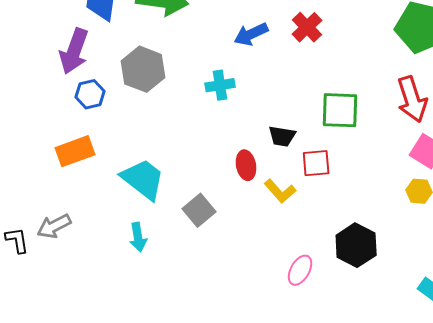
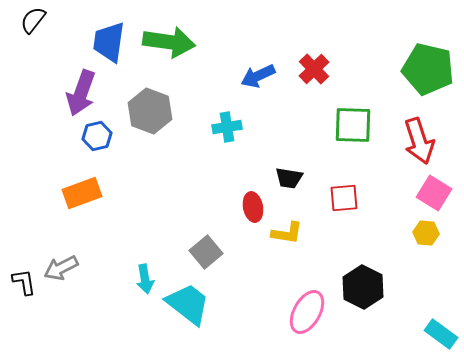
green square: (340, 110) -> (353, 125), moved
red square: (316, 163) -> (344, 198), moved
cyan trapezoid: (143, 179) -> (188, 304), moved
yellow L-shape: (280, 191) -> (287, 233), turned -40
pink ellipse: (300, 270) -> (307, 312), size x1.4

